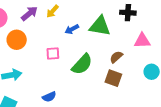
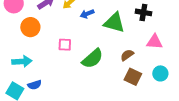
blue arrow: (72, 29) -> (87, 14), moved
brown square: (113, 78) -> (133, 77), moved
blue semicircle: (49, 97) -> (35, 85), moved

